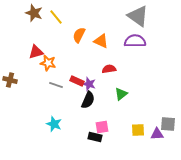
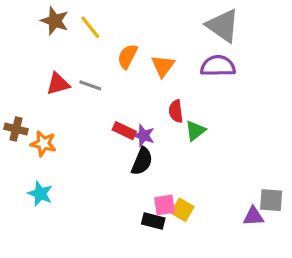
orange triangle: (101, 41) -> (163, 66), turned 42
orange star: (48, 63) -> (43, 144), moved
red semicircle: (109, 69) -> (176, 111), turned -88
gray line: (56, 85) -> (90, 85), moved
green triangle: (121, 94) -> (195, 131), moved
cyan star: (54, 124) -> (40, 194), moved
yellow square: (138, 130) -> (182, 210), moved, turned 32

